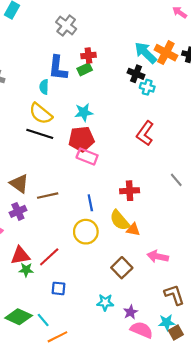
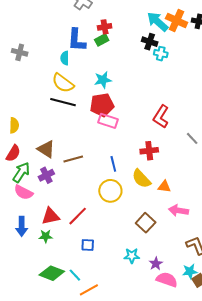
red L-shape: (145, 133) -> (161, 117), moved
orange triangle: (133, 230) -> (164, 187), moved
green star: (26, 270) -> (46, 236), moved

